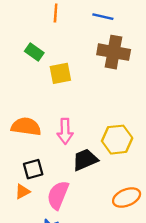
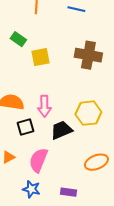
brown cross: (114, 52) -> (88, 55), moved
black square: (33, 169) -> (25, 127), moved

